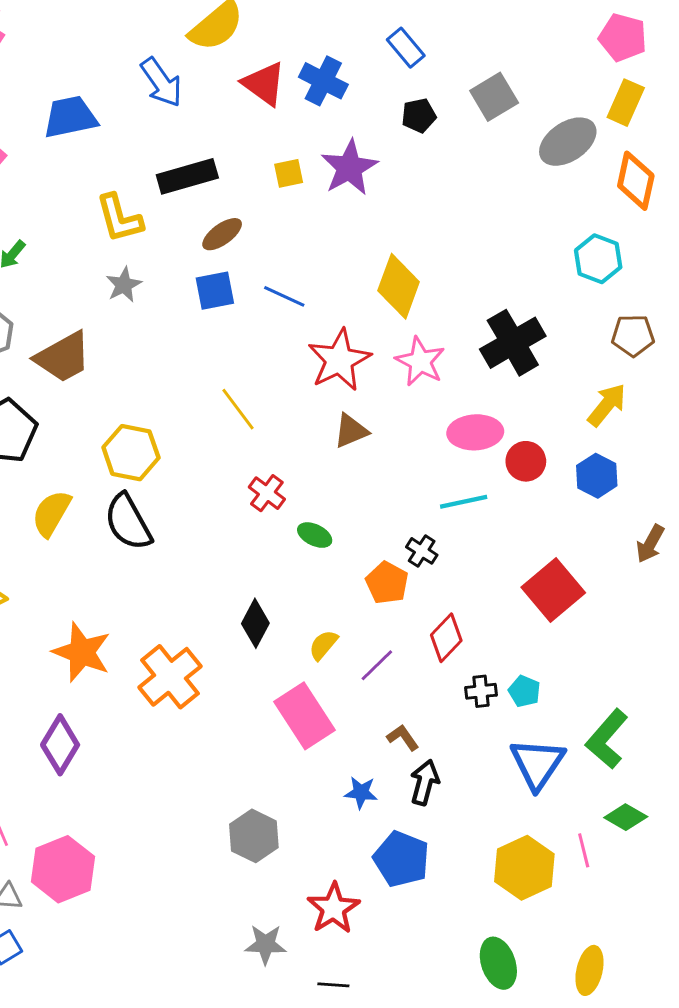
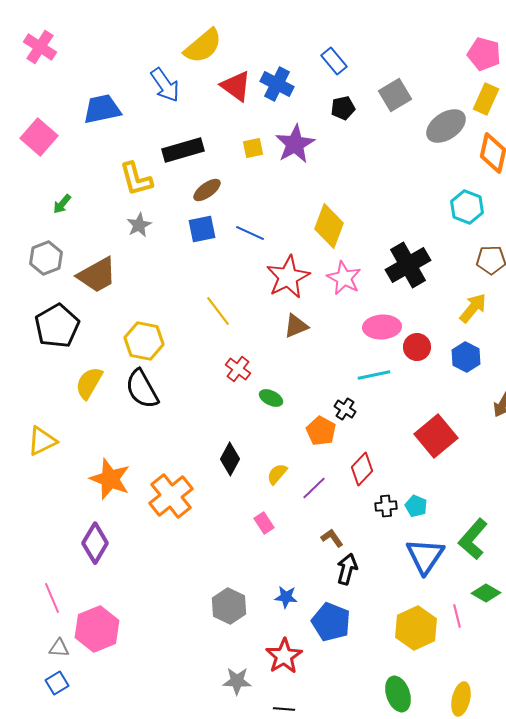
pink rectangle: (305, 716) -> (264, 523), size x0.5
blue star: (361, 793) -> (286, 597), moved

